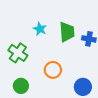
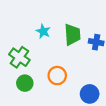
green circle: (21, 86) -> (25, 83), moved

